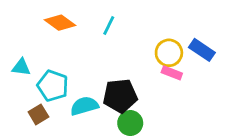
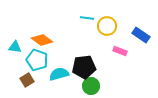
orange diamond: (60, 23) -> (42, 40), moved
cyan line: (109, 26) -> (87, 18), moved, turned 72
yellow circle: (169, 53) -> (107, 26), moved

